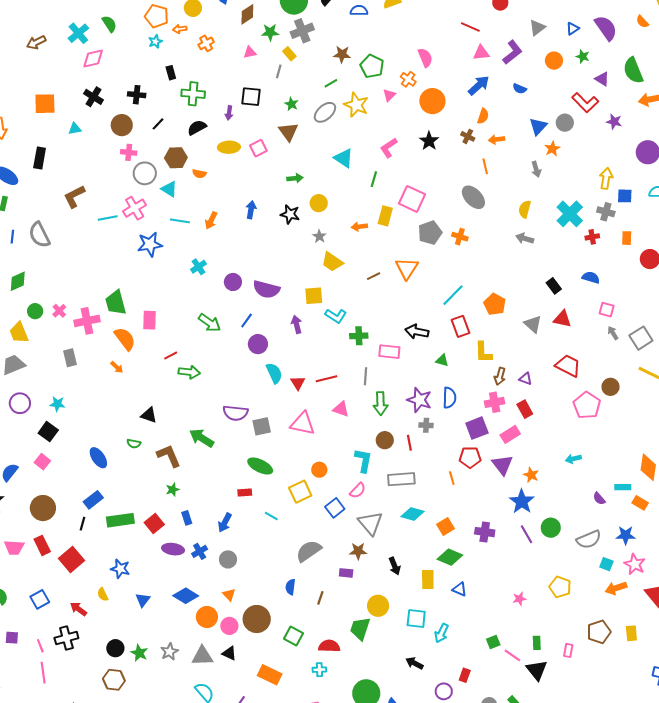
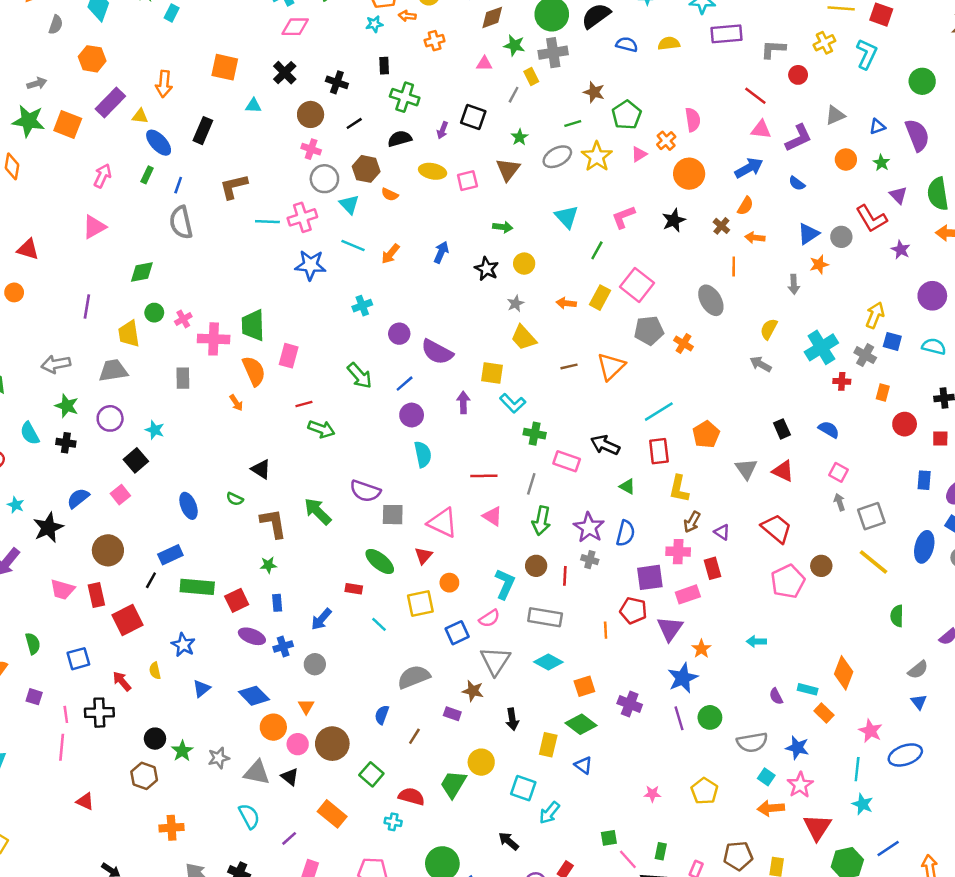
blue line: (12, 237) -> (178, 185), moved
red triangle: (298, 383) -> (423, 556), moved

